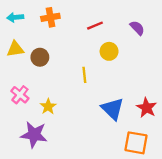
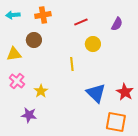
purple semicircle: (137, 28) -> (117, 24), turned 72
yellow triangle: (15, 49) -> (14, 54), moved
brown circle: (40, 57) -> (34, 40), moved
purple star: (34, 135) -> (29, 115), size x0.7

